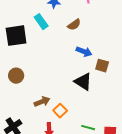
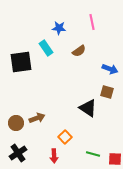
blue arrow: (84, 52) -> (110, 69), moved
brown circle: (16, 76) -> (16, 123), moved
brown arrow: (42, 102) -> (37, 118), moved

